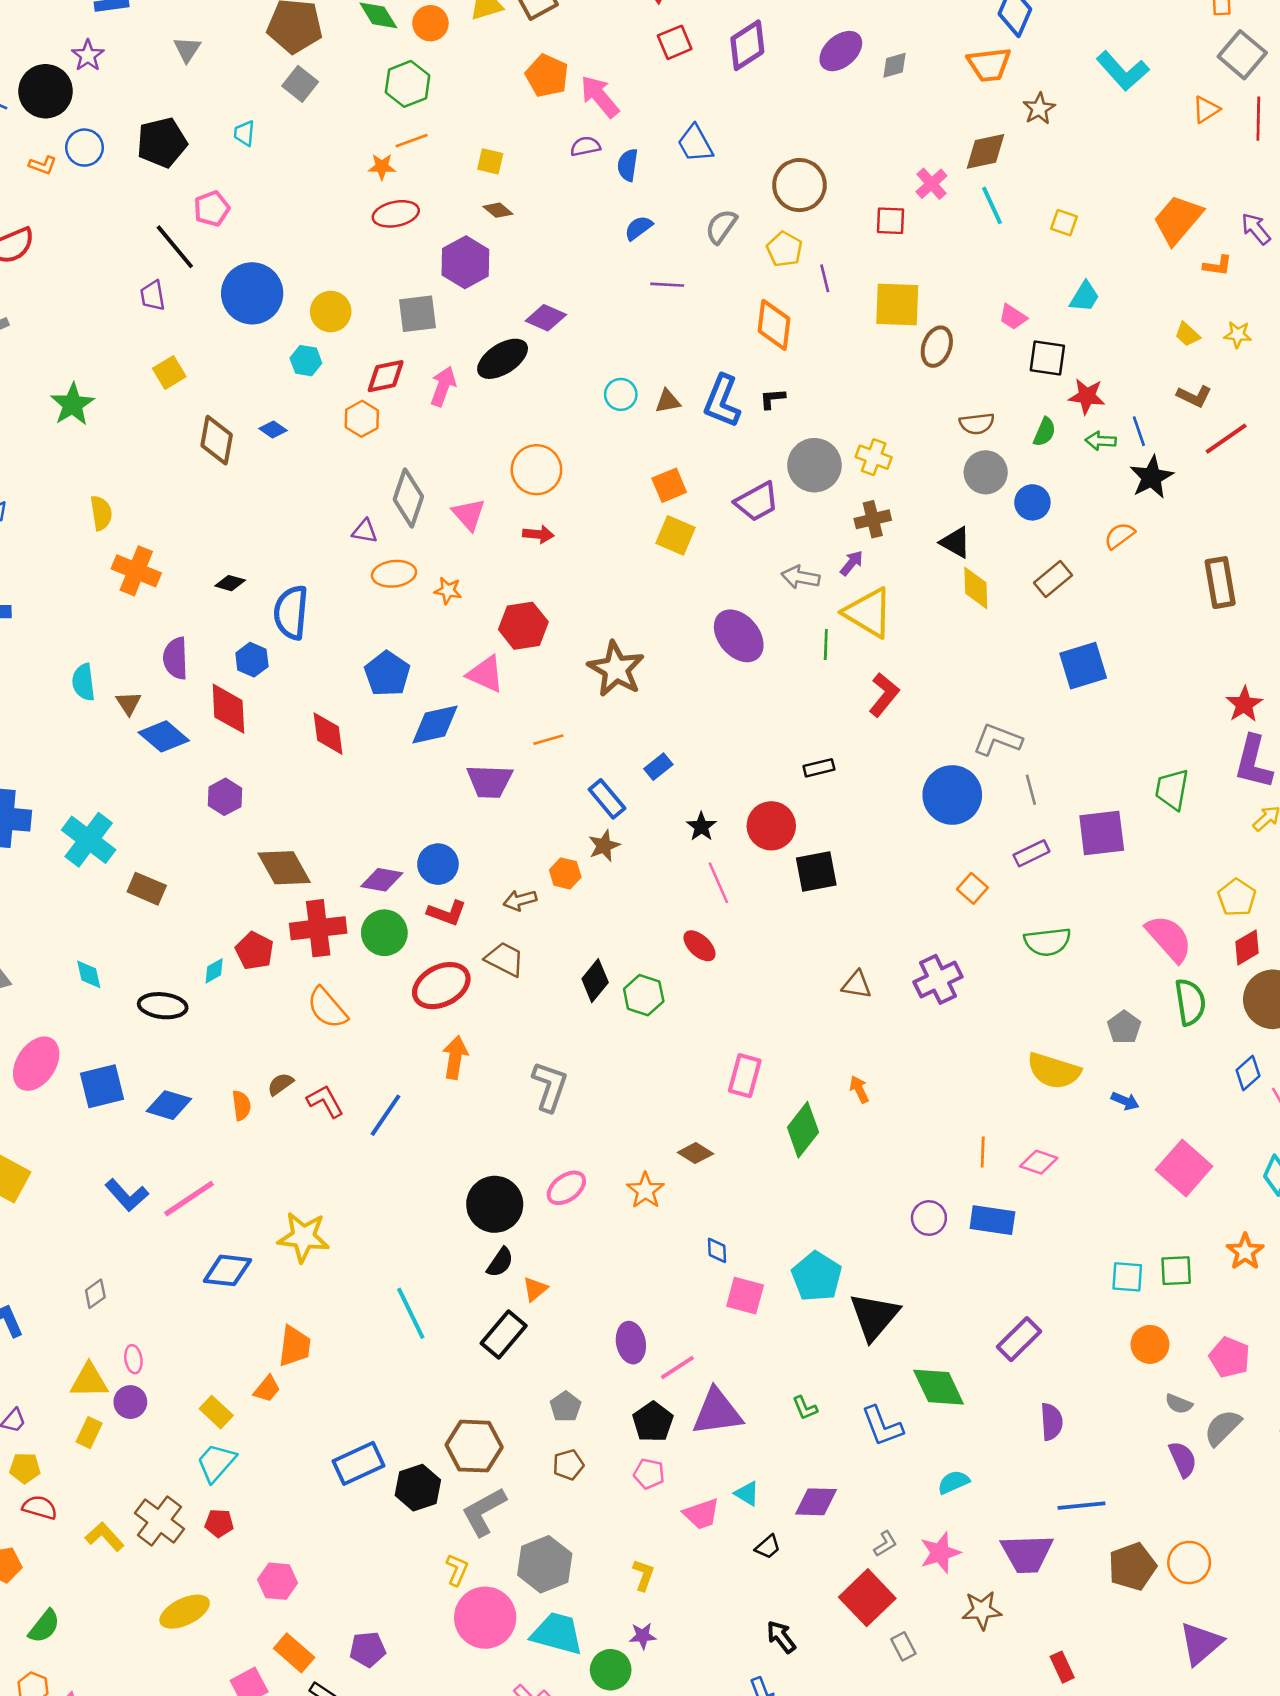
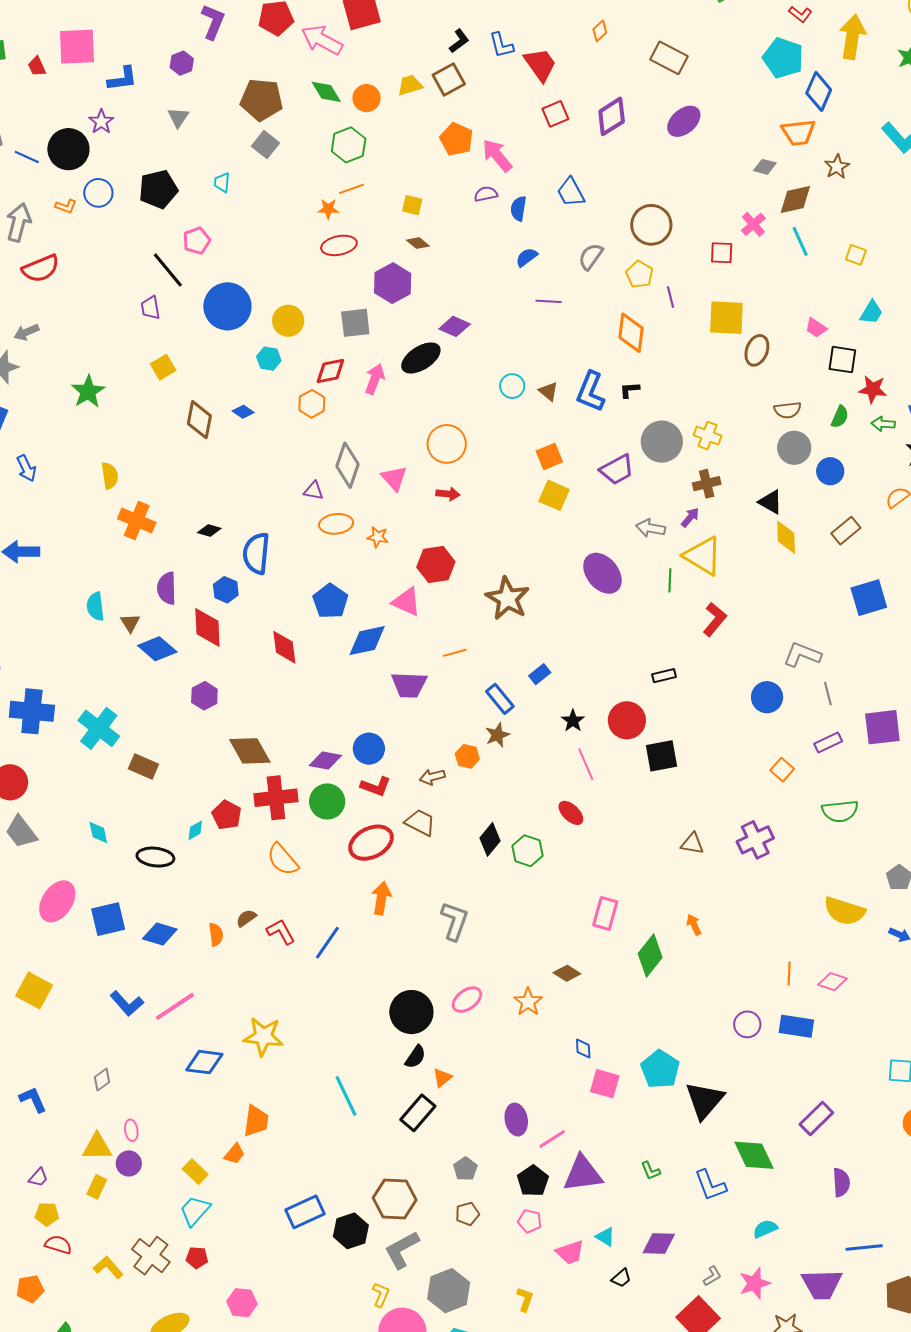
gray diamond: (895, 65) -> (765, 167), moved, turned 30
brown triangle: (668, 401) -> (548, 391), turned 50
blue circle: (952, 795) -> (767, 697), size x0.7

